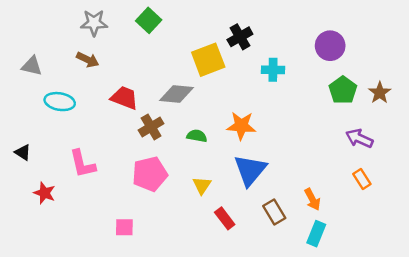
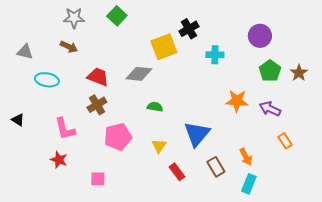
orange star: (241, 126) -> (237, 101), moved
brown cross: (151, 127) -> (97, 105), moved
purple arrow: (359, 138) -> (270, 109), moved
red star: (44, 193) -> (59, 160), moved

